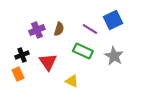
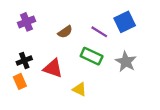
brown semicircle: (59, 29) -> (65, 32), turned 40
purple cross: (37, 30) -> (26, 22), moved
red triangle: (48, 62) -> (53, 68), turned -36

